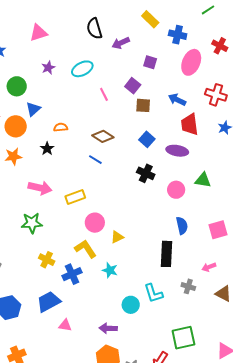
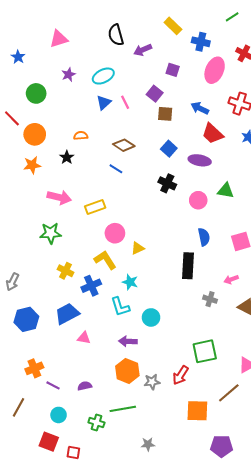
blue triangle: (33, 109) -> (104, 103), moved
red trapezoid: (190, 124) -> (212, 134), turned -40
cyan L-shape: (153, 293) -> (120, 307), moved

